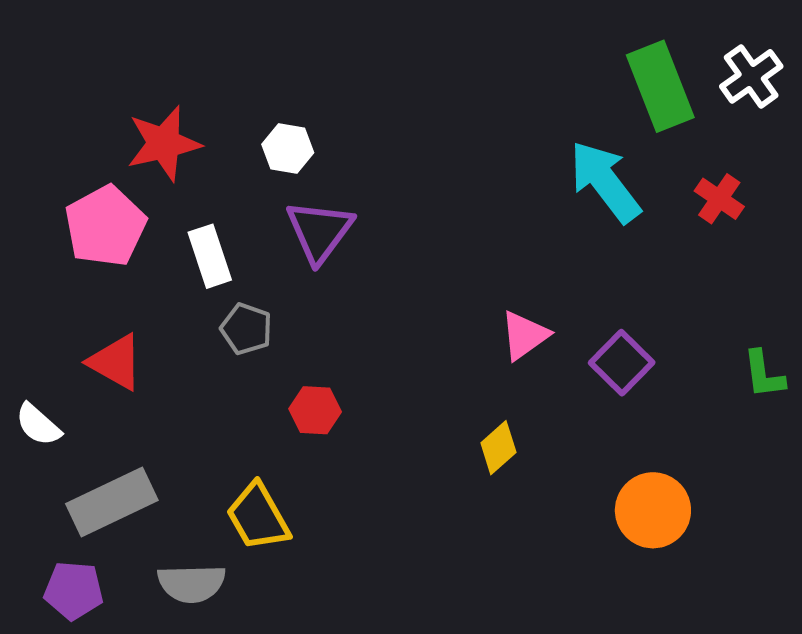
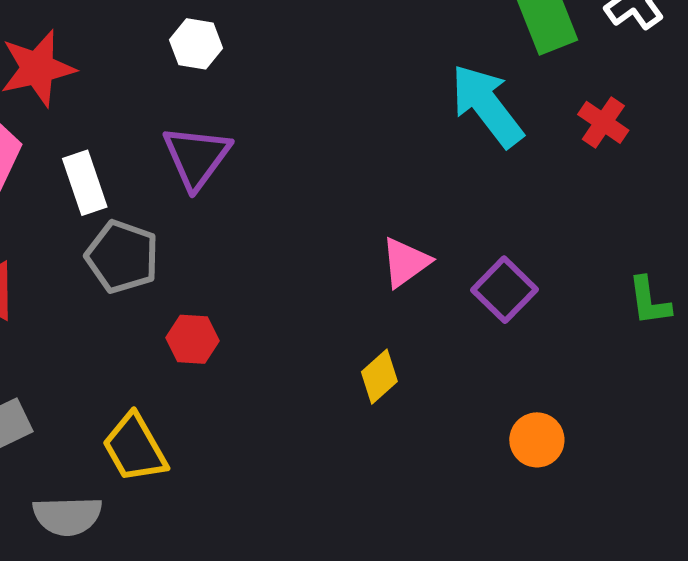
white hexagon: (288, 148) -> (196, 44), moved
gray pentagon: (246, 329) -> (122, 257), size x1.4
orange circle: (653, 510) -> (537, 440), size x0.7

